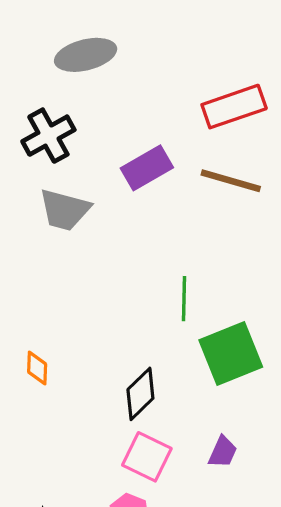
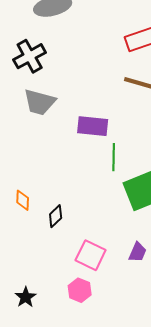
purple rectangle: (147, 168) -> (93, 126), moved, turned 36
black diamond: (140, 394) -> (56, 216), moved, size x0.7

